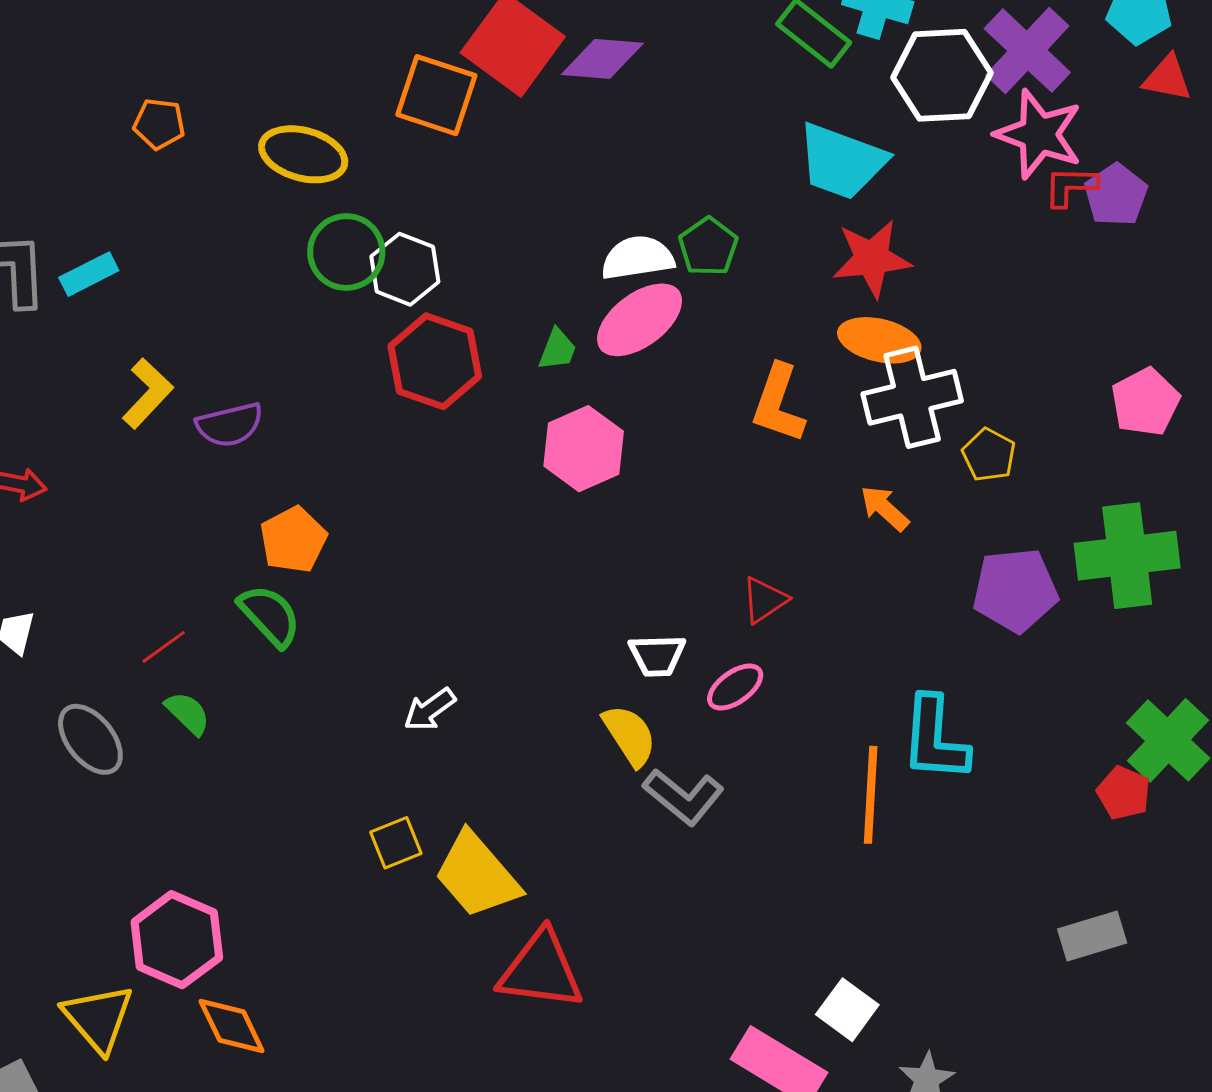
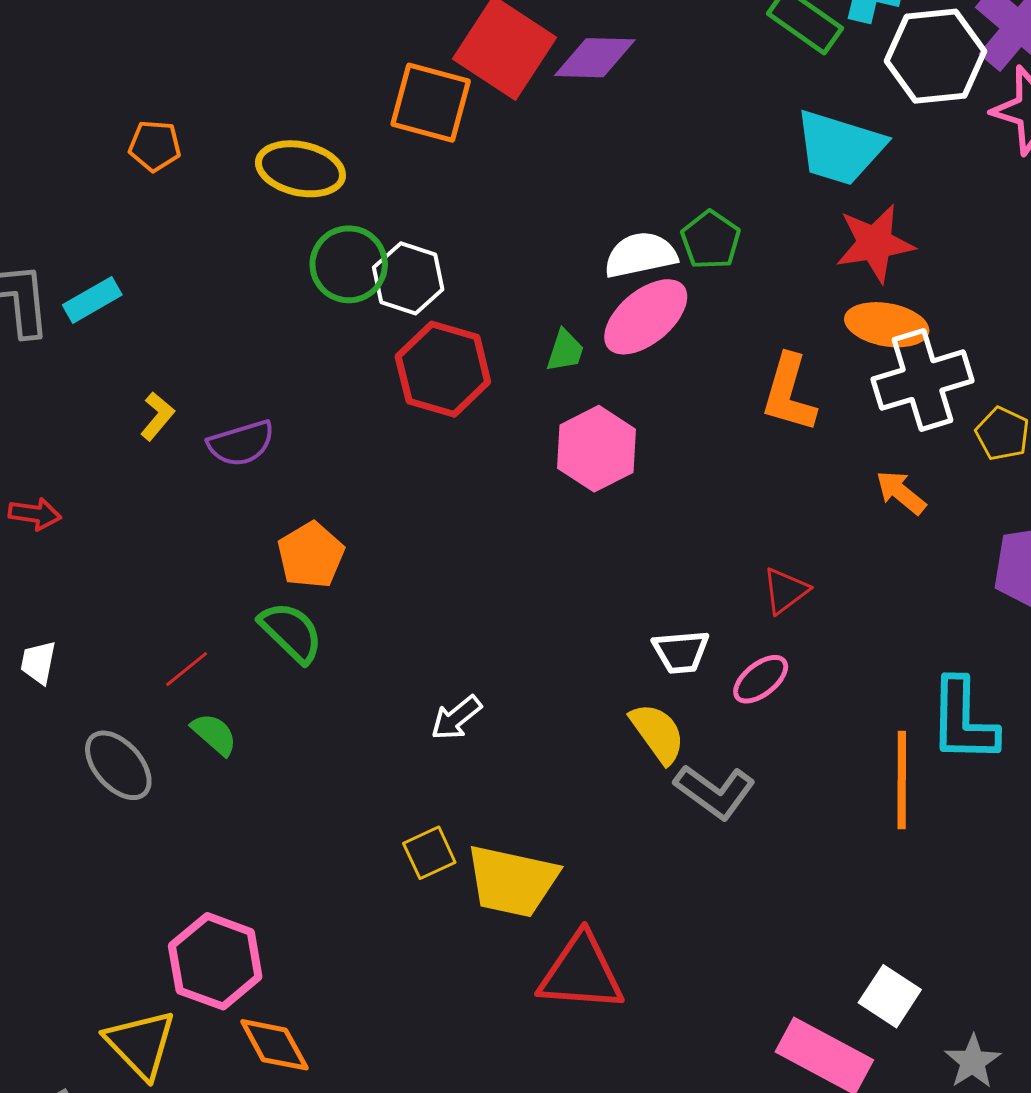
yellow L-shape: (148, 393) -> (157, 416), size x0.7
yellow trapezoid: (477, 875) -> (512, 881), turned -34

